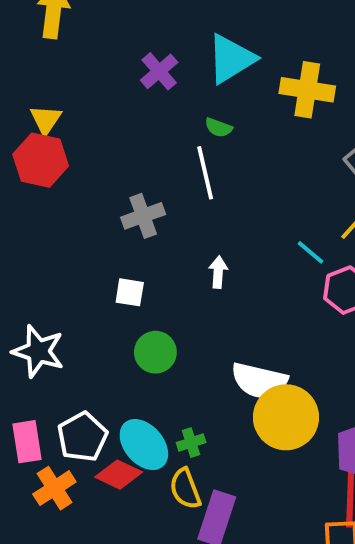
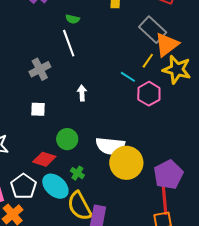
green circle: (155, 352) -> (67, 139), moved
green cross: (191, 443) -> (77, 173), moved, turned -32
red diamond: (119, 475) -> (44, 159), moved
yellow semicircle: (185, 489) -> (80, 206), size x1.4

